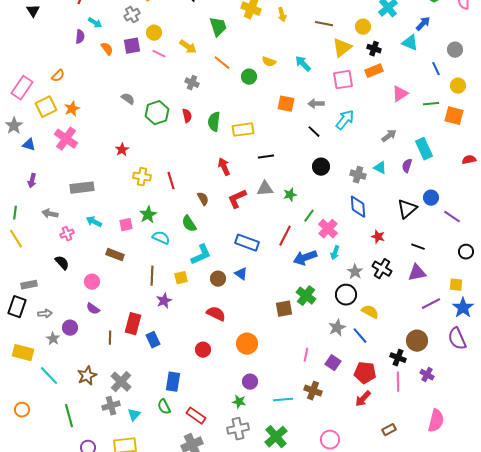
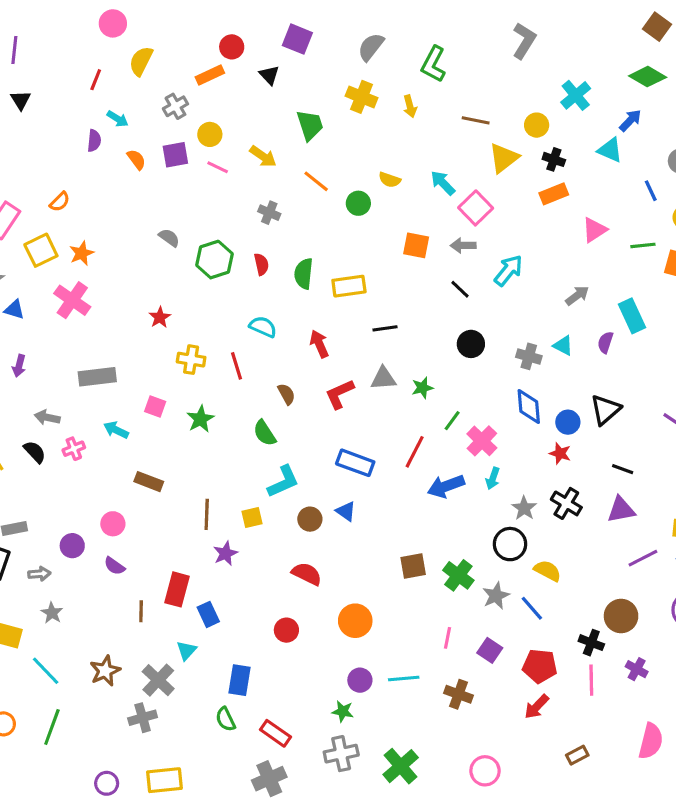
pink square: (343, 80) -> (476, 208), moved, turned -35
blue circle: (431, 198) -> (568, 422), moved
pink square: (126, 225) -> (155, 407), moved, turned 32
cyan semicircle: (161, 238) -> (263, 327), moved
black semicircle: (62, 263) -> (35, 452), moved
green cross: (306, 296) -> (458, 575), moved
purple circle: (70, 328) -> (72, 546), moved
cyan line: (283, 400) -> (404, 679), moved
cyan triangle: (134, 415) -> (186, 650), moved
green line: (69, 416) -> (52, 727), moved, turned 35

